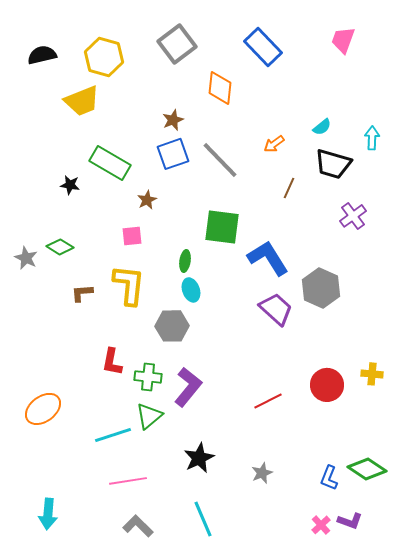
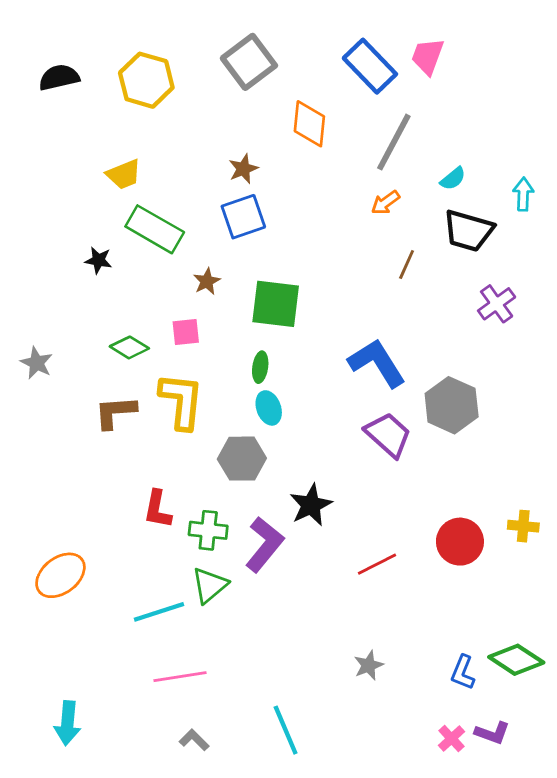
pink trapezoid: (343, 40) -> (428, 56), moved
yellow trapezoid: (82, 101) -> (124, 174), moved, size x0.7
gray line: (220, 160) -> (394, 142), moved, turned 72
green square: (222, 227) -> (276, 304), moved
green diamond: (60, 247) -> (129, 347), moved
brown L-shape: (82, 293) -> (115, 412), size x1.4
black star: (199, 458) -> (311, 505), moved
gray L-shape: (138, 526) -> (194, 740), size x0.7

